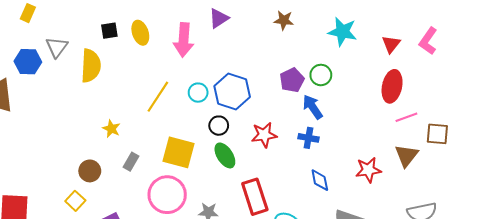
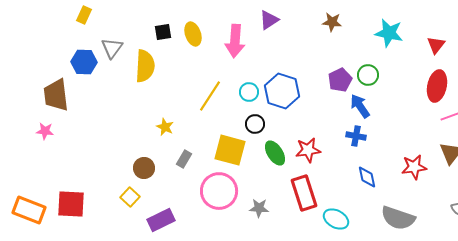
black circle: (219, 126) -> (255, 124), moved
red star: (264, 135) -> (308, 150), moved

